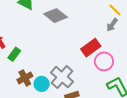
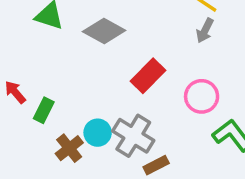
red rectangle: (91, 48) -> (148, 76), moved
cyan circle: (42, 84) -> (98, 133), moved

